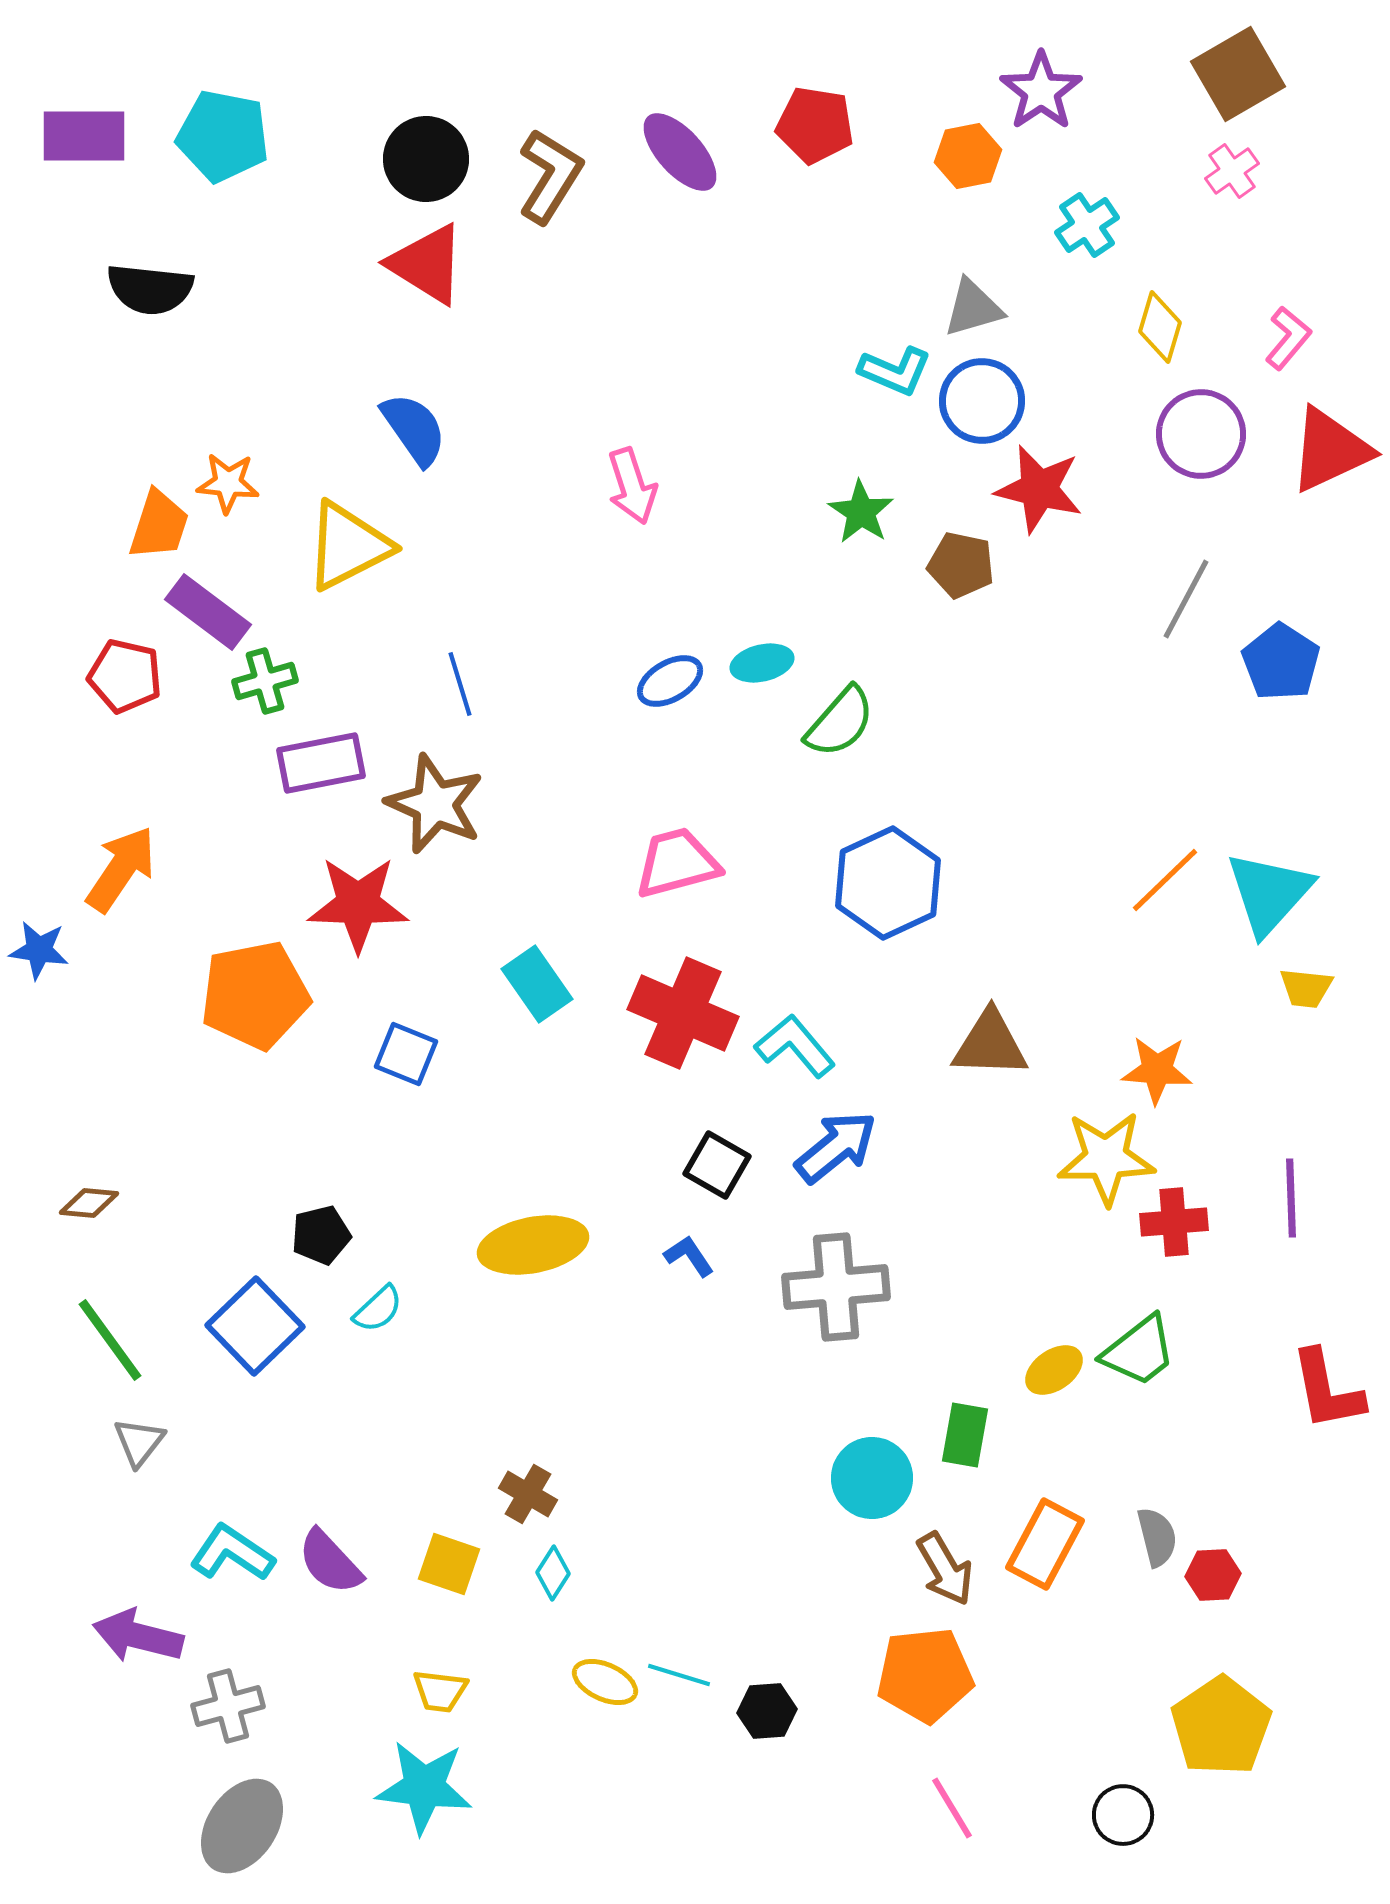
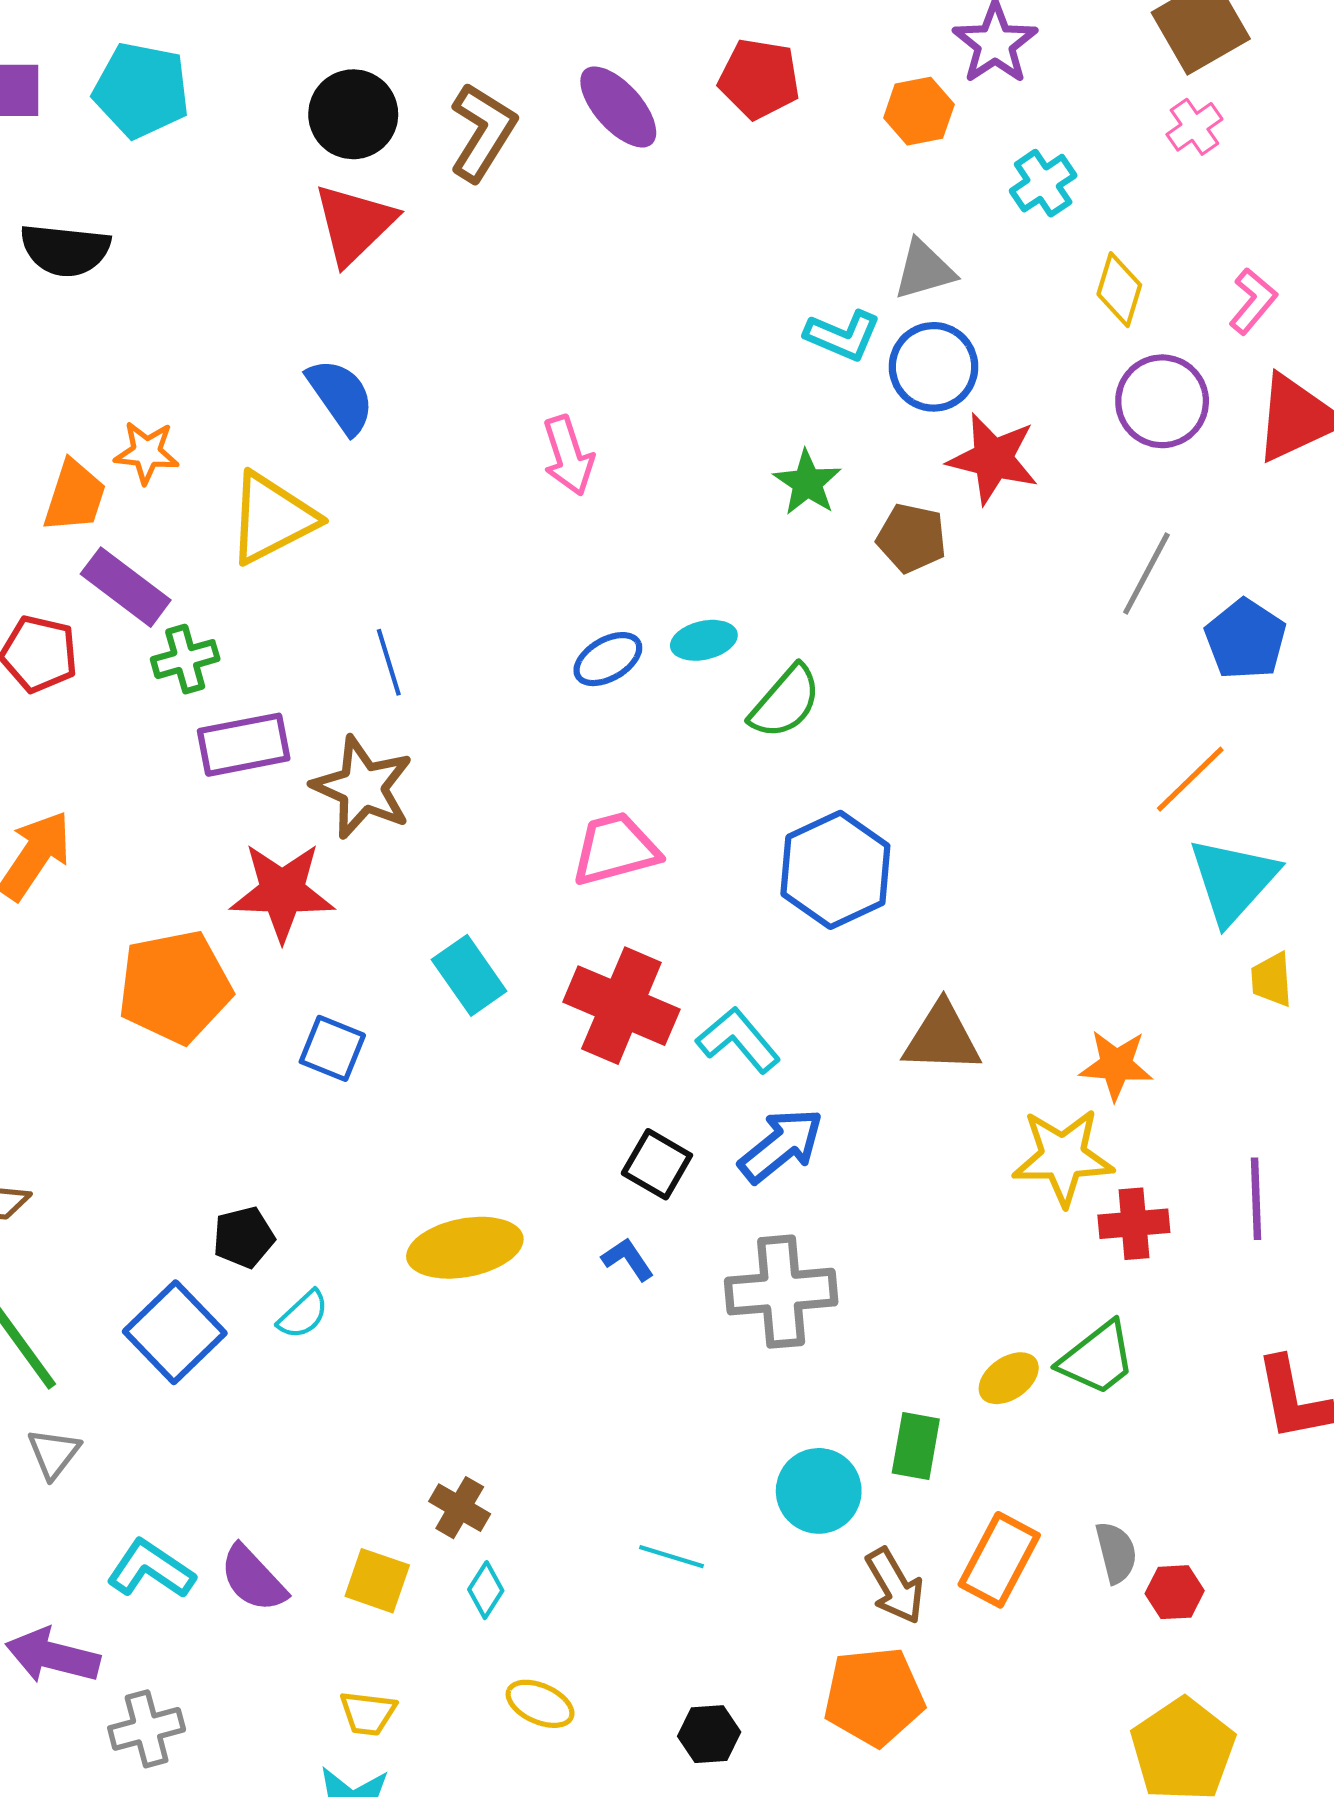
red triangle: (427, 264) -> (354, 224), turned 44
orange line: (1165, 880) -> (1190, 779), moved
yellow trapezoid: (1306, 988) -> (1272, 980), turned 80
cyan line: (679, 1675) -> (672, 1557), moved

